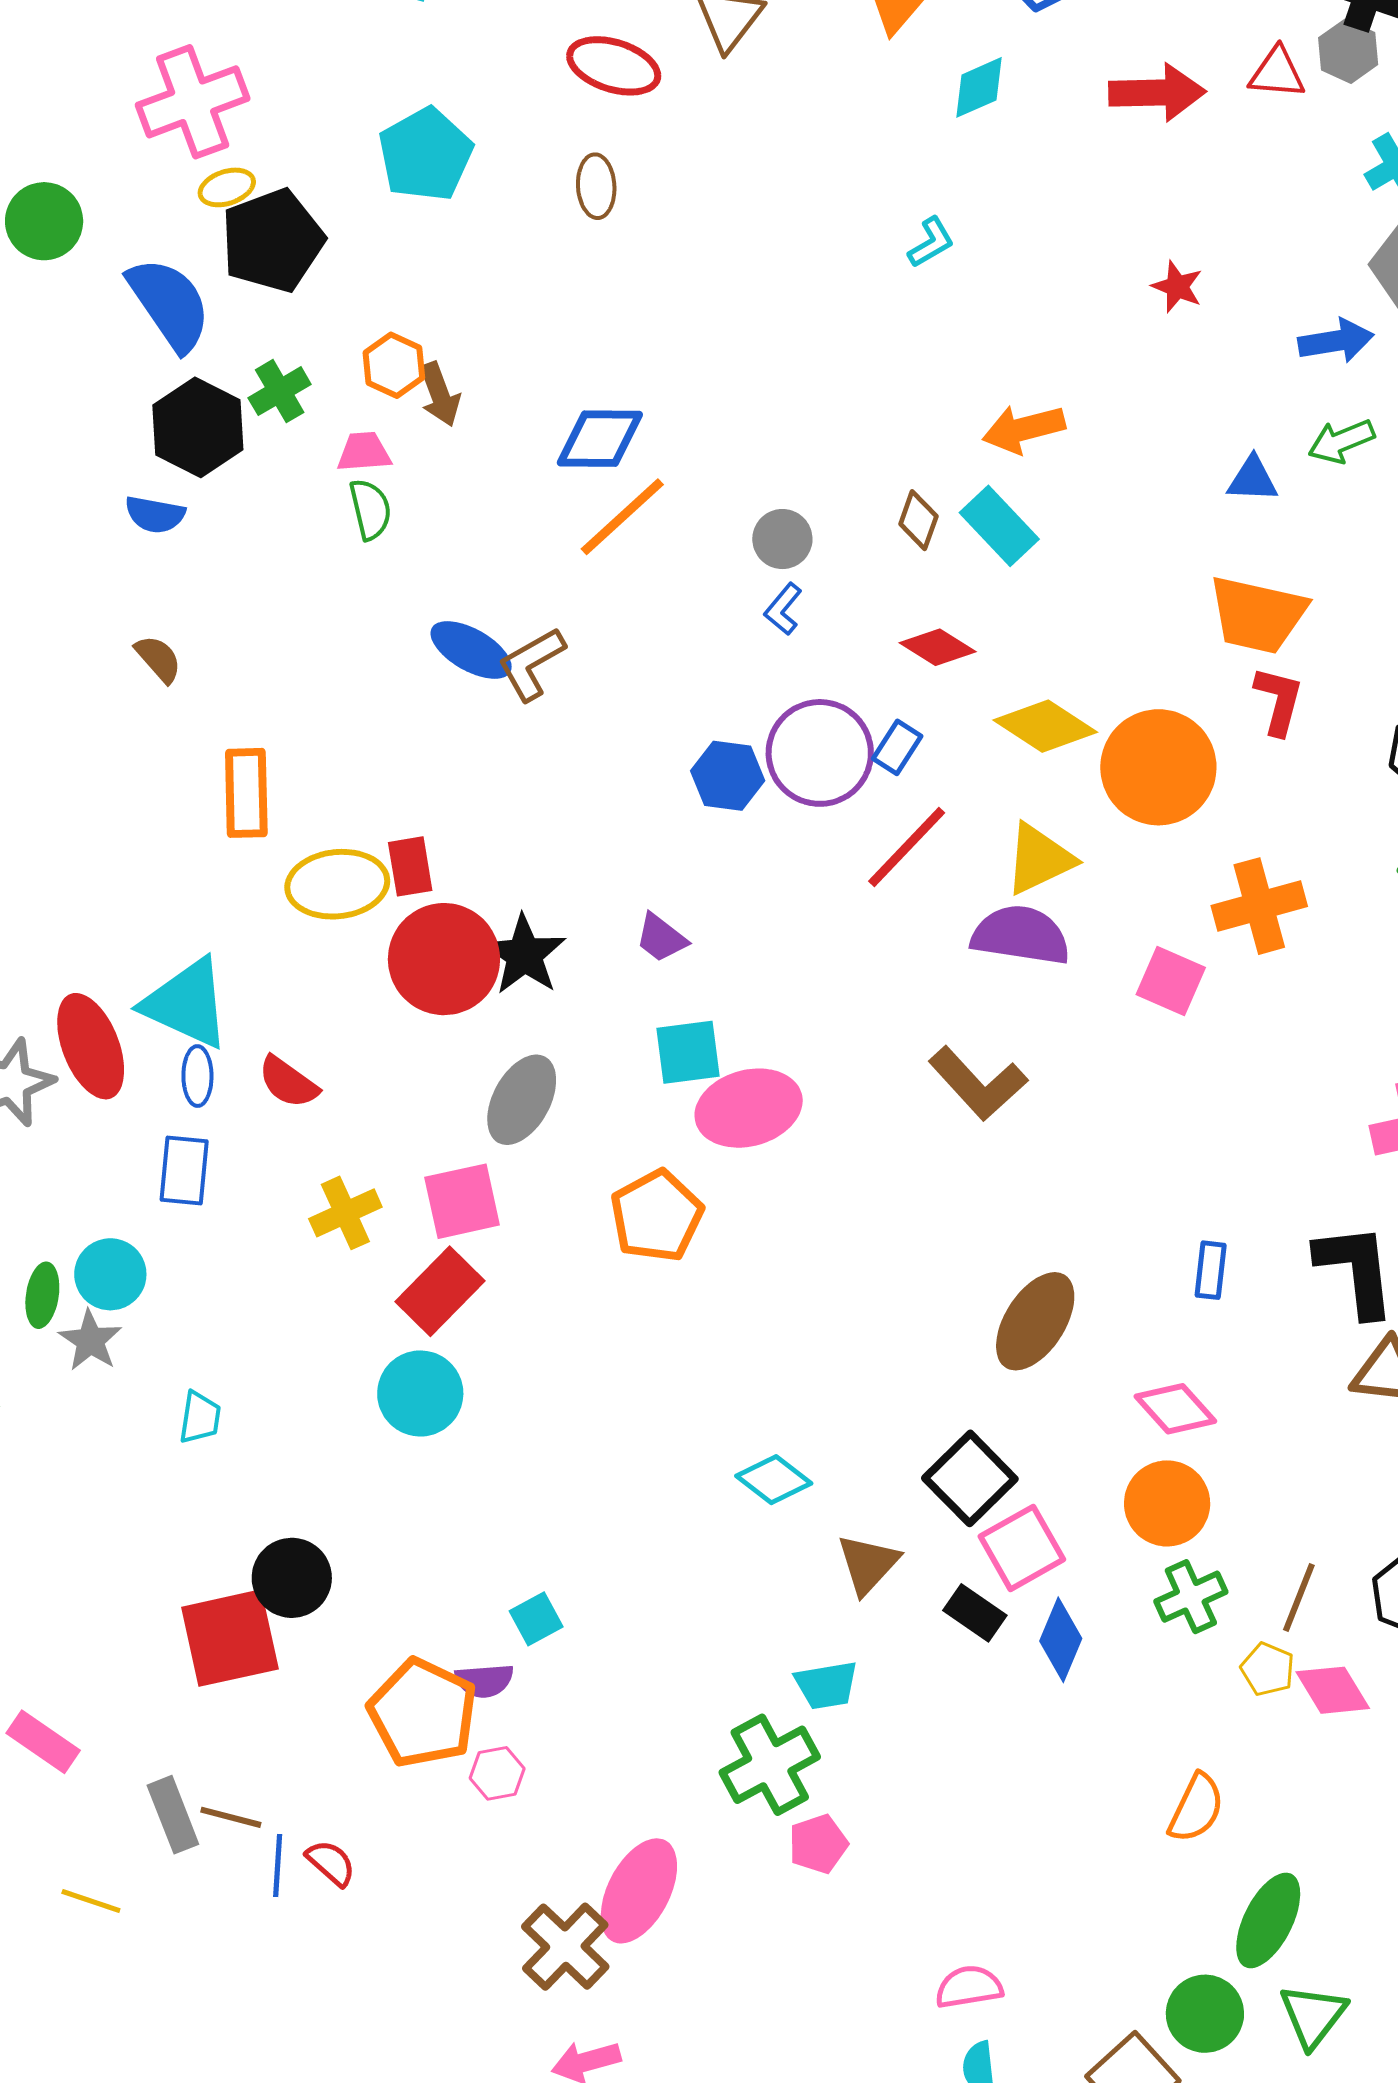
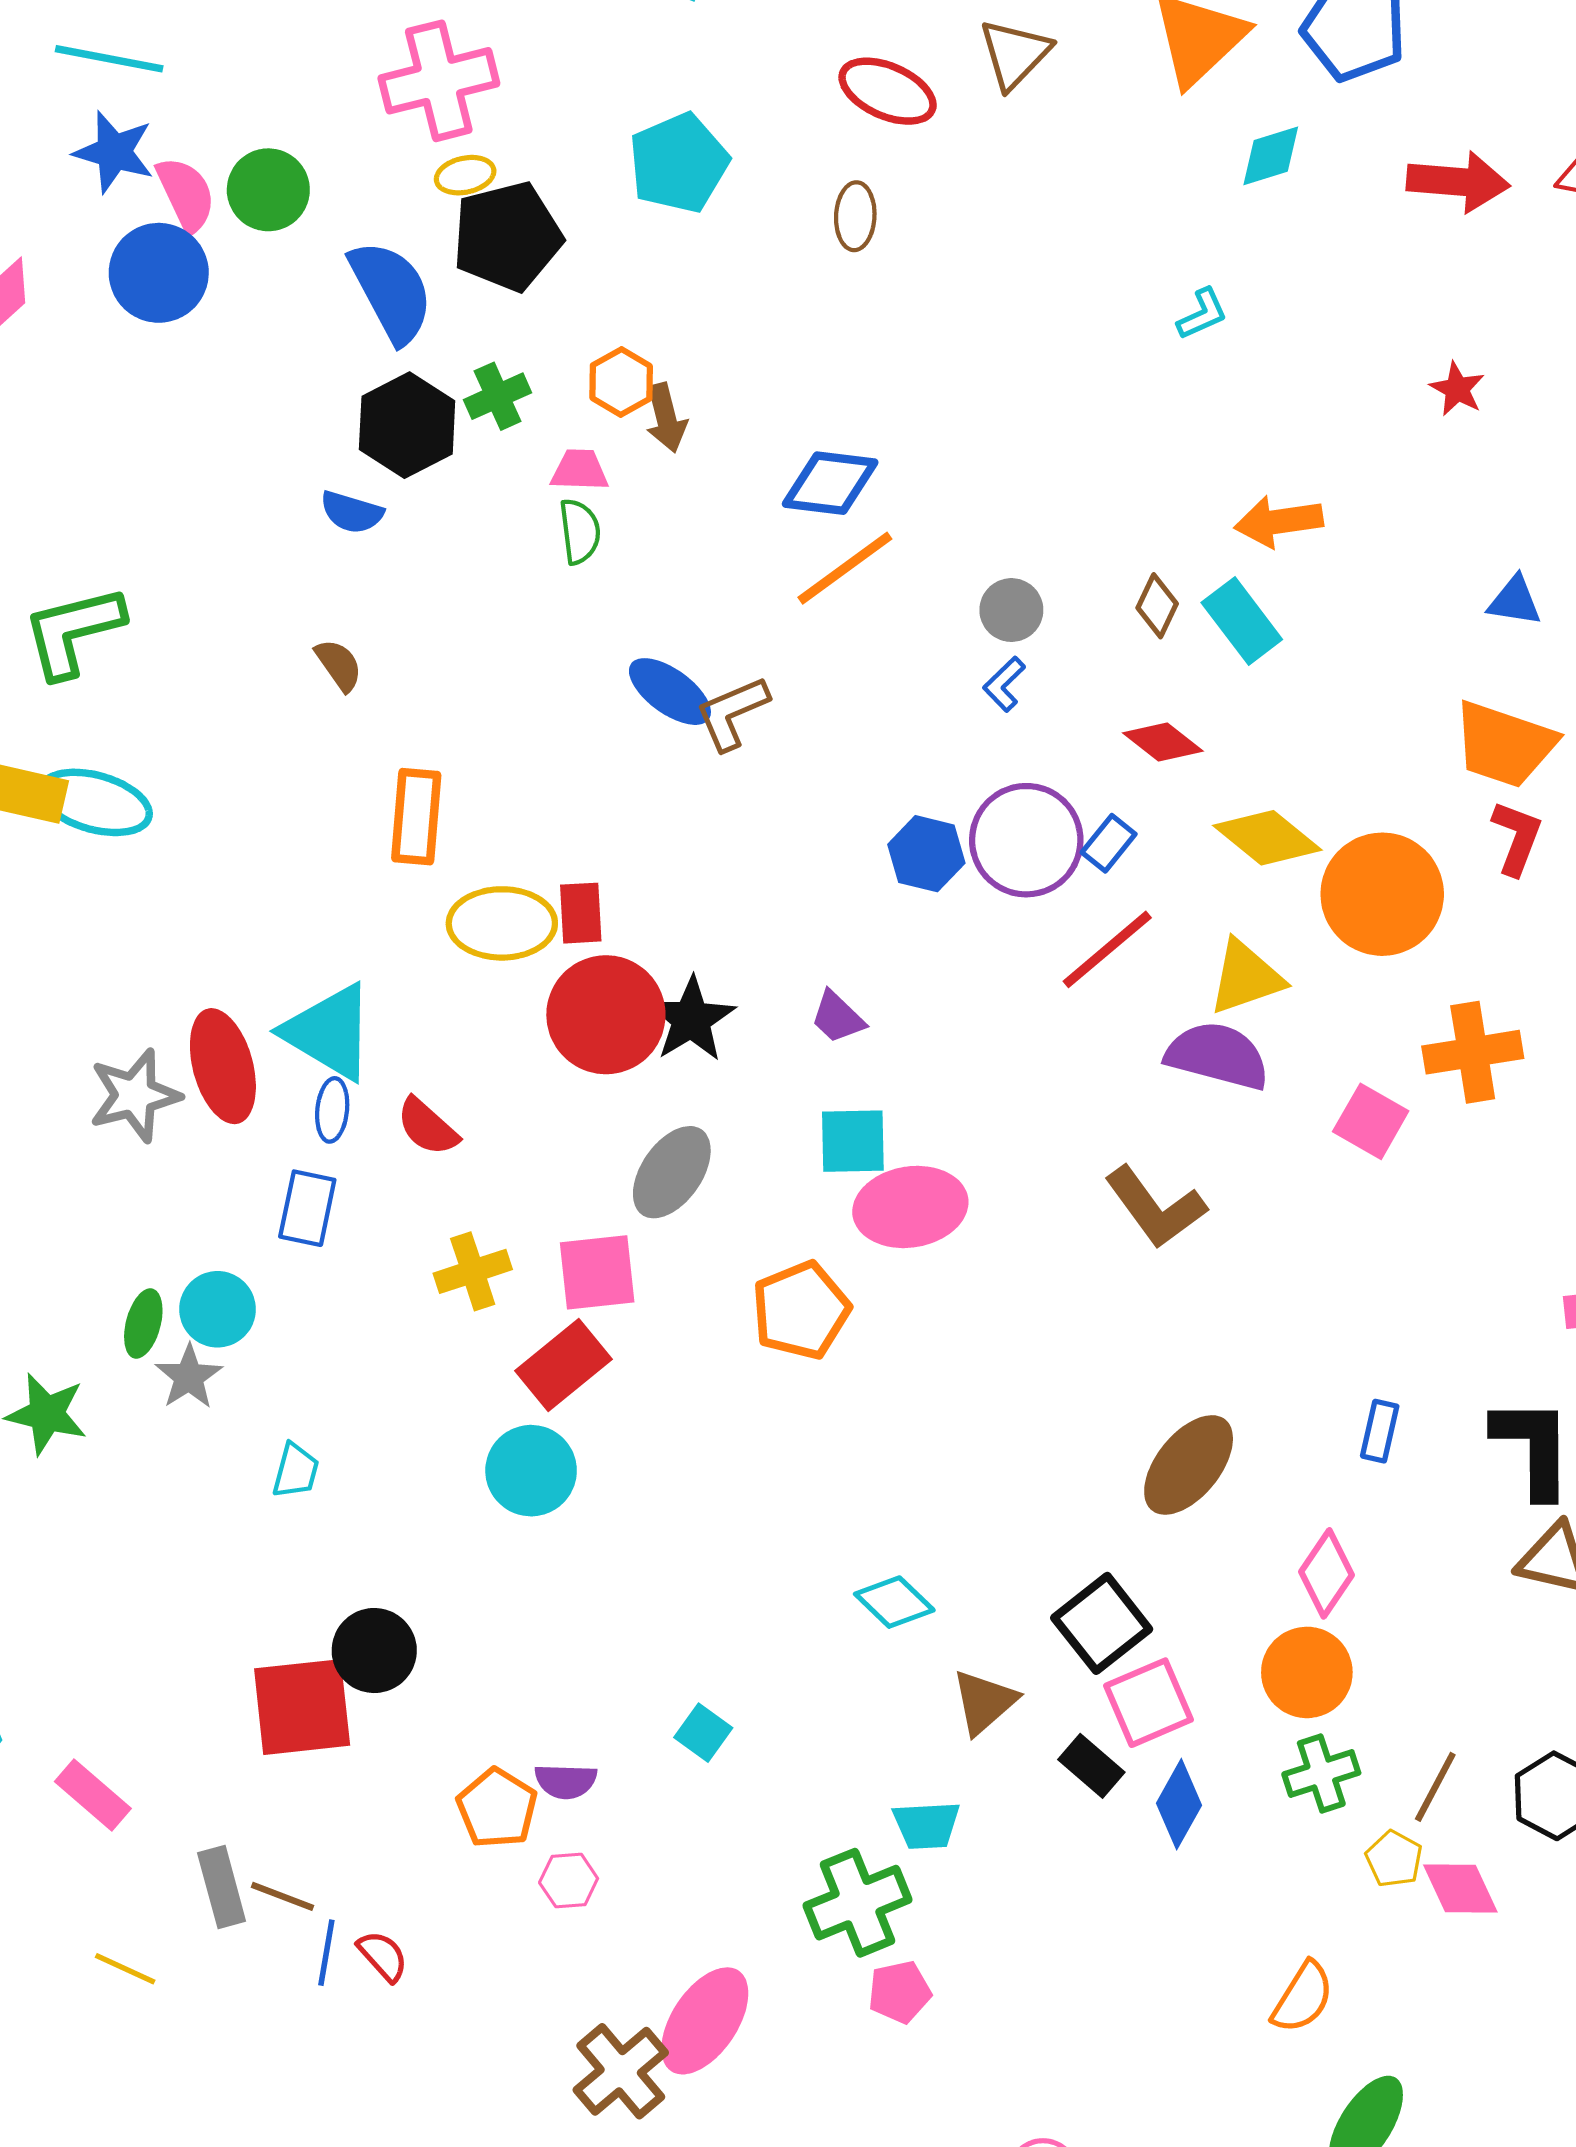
pink diamond: (1175, 1409) -> (1327, 1573), turned 70
cyan square: (536, 1619) -> (703, 1733), moved, turned -32
orange pentagon: (423, 1713) -> (497, 1808), size x0.7

